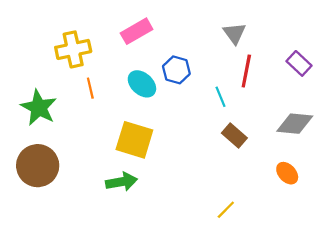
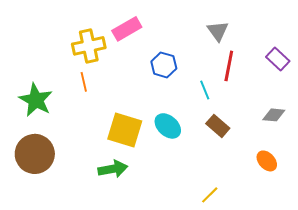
yellow cross: (73, 49) -> (89, 46), moved
cyan ellipse: (142, 84) -> (168, 126), moved
gray diamond: (295, 124) -> (274, 115), size x0.7

